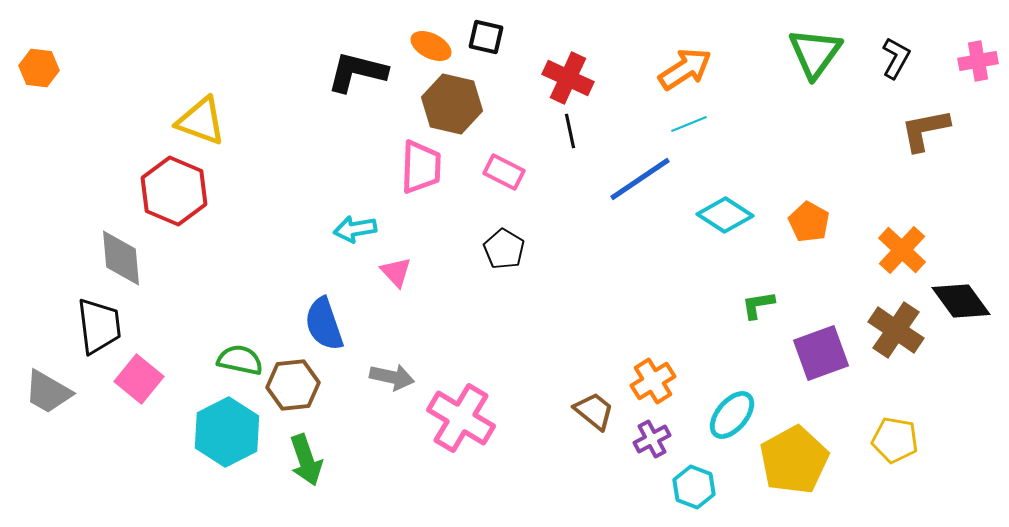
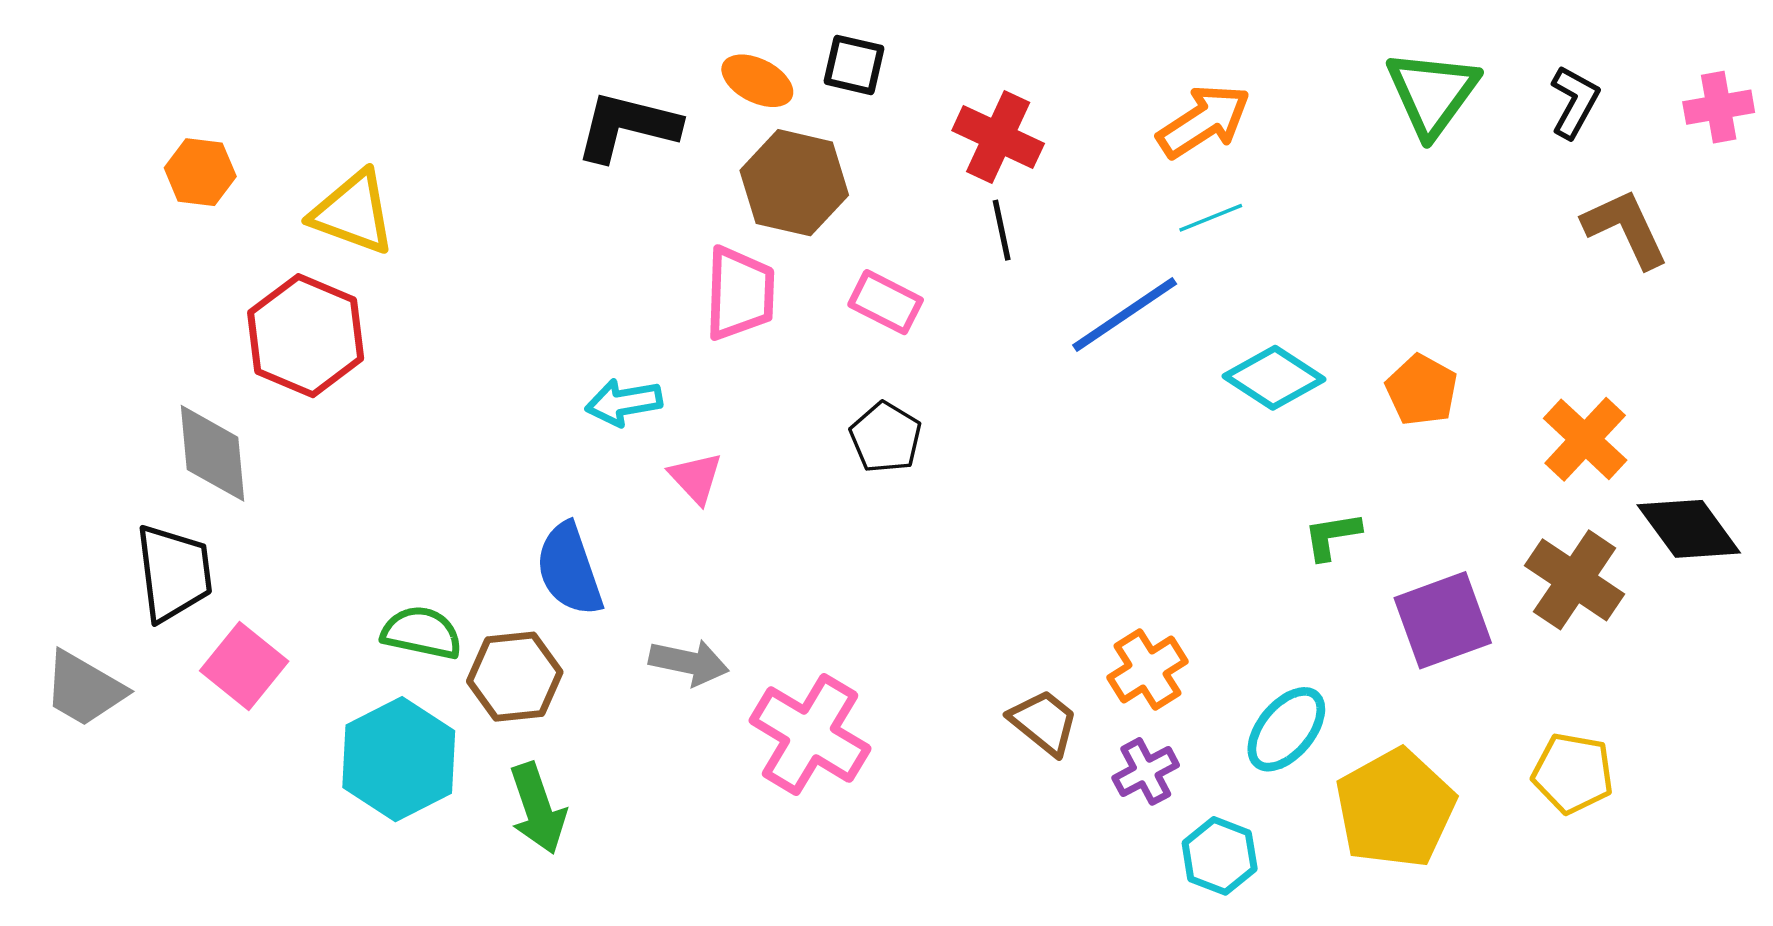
orange hexagon: (39, 68) -> (200, 172), moved
brown L-shape: (925, 130) -> (1626, 228), turned 76

